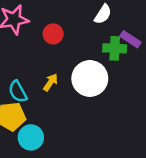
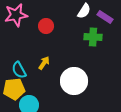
purple rectangle: (130, 39) -> (105, 17), moved
white circle: (90, 78) -> (74, 81), moved

